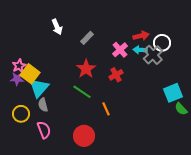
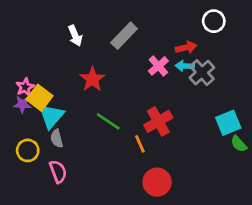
gray rectangle: (87, 38) -> (124, 36), moved, size x1.5
white circle: (162, 43) -> (214, 21), moved
red star: (86, 69) -> (92, 79), moved
red cross: (116, 75) -> (158, 121), moved, size x1.5
red circle: (84, 136) -> (157, 182), moved

